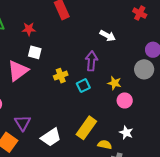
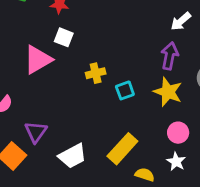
white arrow: (108, 36) -> (181, 21), moved, turned 105
purple arrow: (91, 61) -> (170, 56), moved
yellow star: (114, 83) -> (168, 92), size x1.5
pink circle: (125, 100) -> (178, 133), moved

